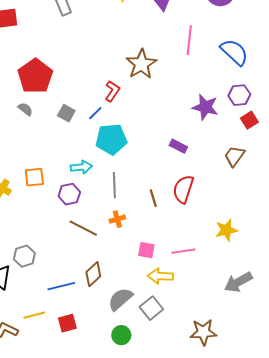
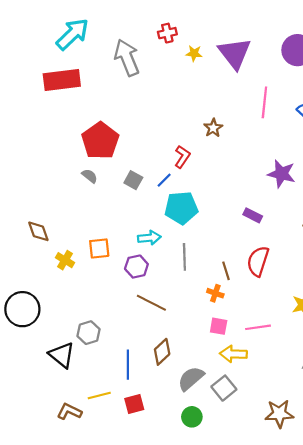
brown star: (141, 64) -> (213, 128), size x0.6
orange cross: (117, 219) -> (215, 293), moved, turned 35
blue line: (61, 286) -> (128, 365), turned -76

